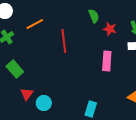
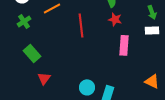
red star: (110, 29) -> (115, 19), moved
cyan circle: (44, 103) -> (87, 87), moved

